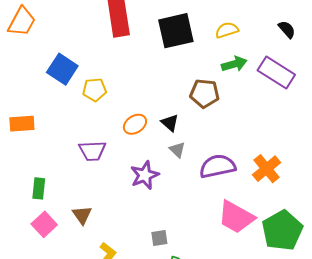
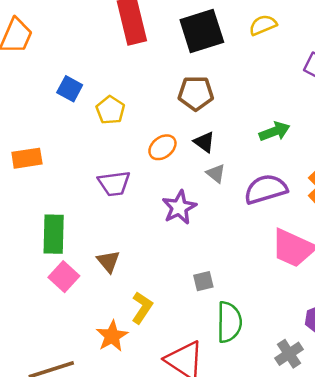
green arrow: (234, 64) -> (275, 131), moved
blue square: (62, 69) -> (70, 89), size x0.7
yellow pentagon: (95, 90) -> (110, 110), turned -30
brown pentagon: (205, 93) -> (196, 93), moved
green rectangle: (39, 188) -> (54, 234), size x1.5

